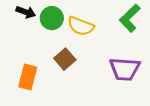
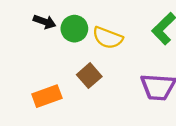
orange rectangle: (28, 77) -> (47, 96), turned 55

